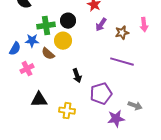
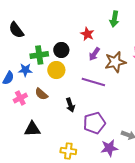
brown star: (122, 33) -> (115, 62), size x1.5
brown semicircle: (48, 54) -> (41, 94), moved
purple line: (122, 62) -> (93, 82), moved
yellow cross: (67, 111) -> (68, 151), moved

